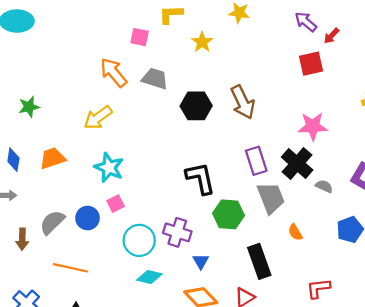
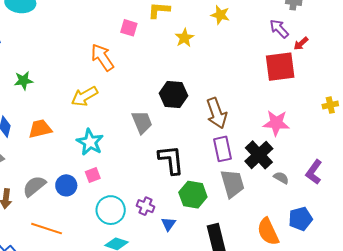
red square: (311, 64) -> (280, 67), size x1.4
gray trapezoid: (155, 79) -> (142, 122), moved, turned 45
brown arrow: (243, 102) -> (217, 113), moved
purple cross: (177, 232) -> (146, 206), size x0.7
orange semicircle: (295, 232) -> (268, 232), moved, size x1.8
blue triangle: (201, 261) -> (169, 224), moved

